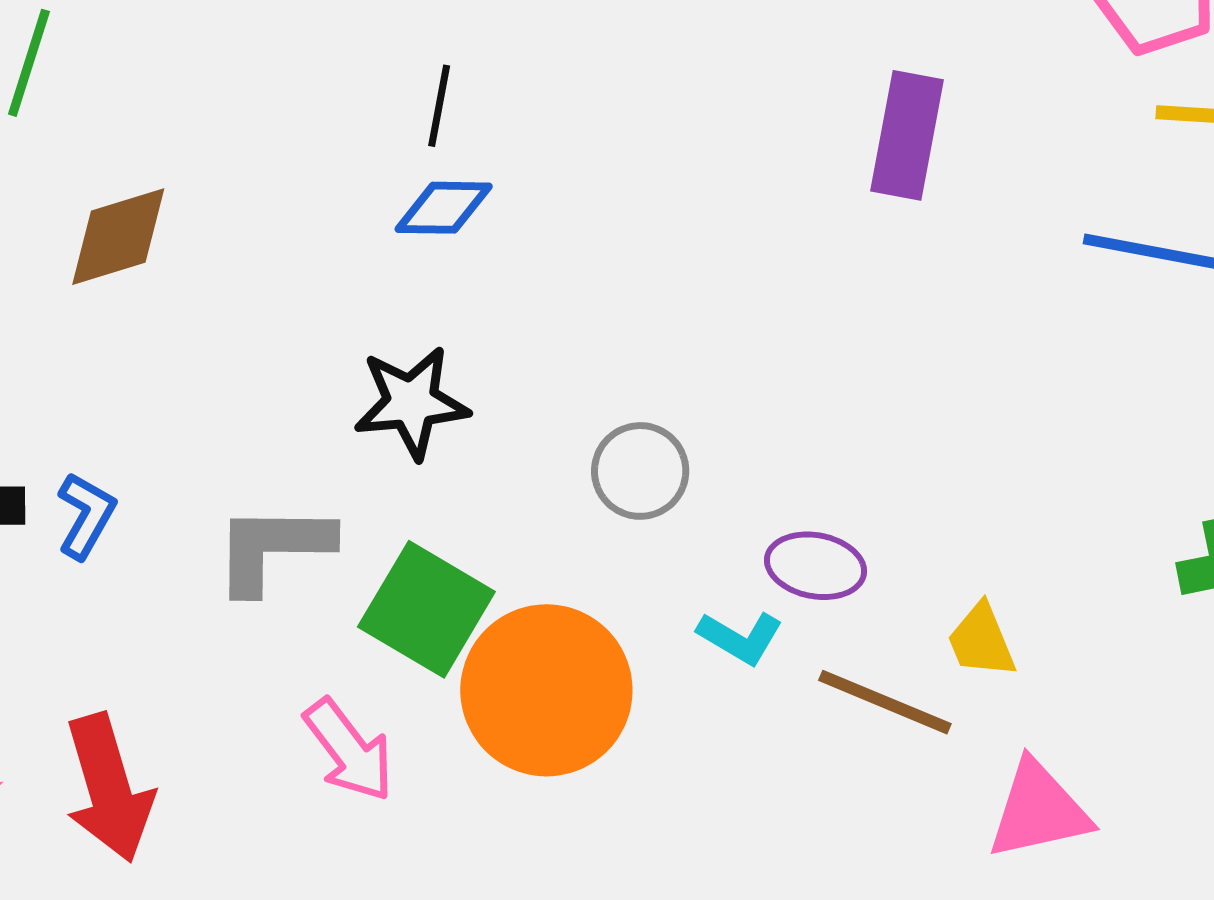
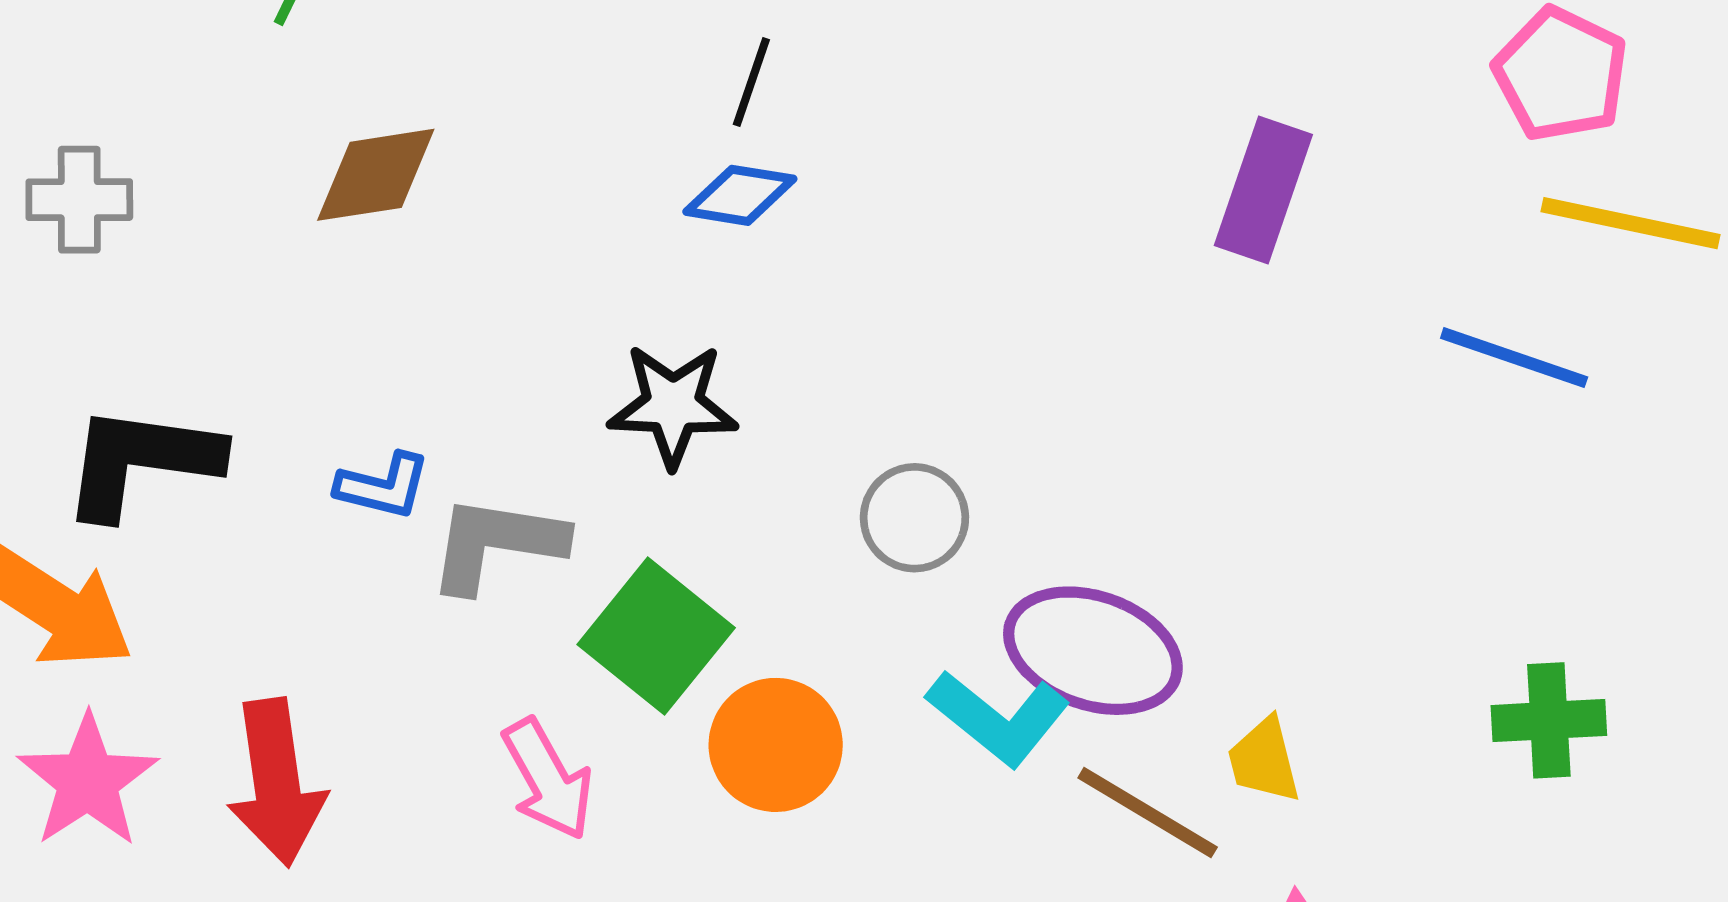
blue L-shape: (86, 516) -> (383, 486), moved, turned 66
purple ellipse: (815, 566) -> (1093, 651), size x1.6
cyan L-shape: (740, 638) -> (998, 718), size x1.5
orange circle: (546, 690) -> (776, 745), size x0.7

